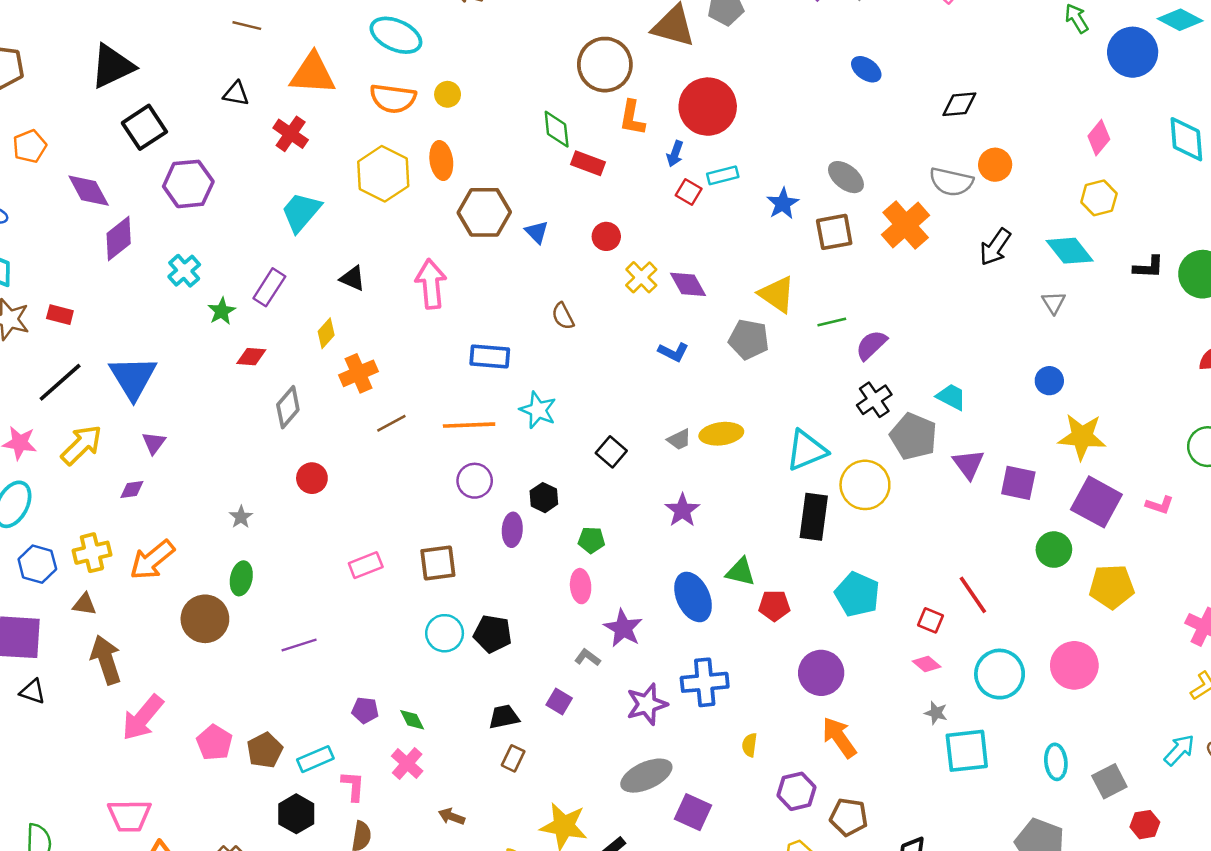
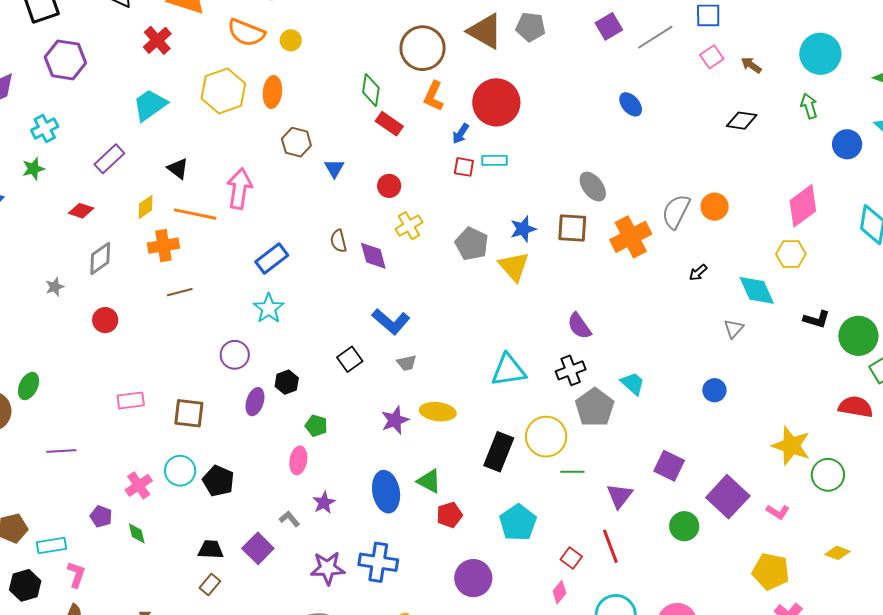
blue circle: (1133, 52) -> (847, 144), size x0.7
black diamond: (959, 104) -> (742, 121), moved
pink diamond: (1099, 138) -> (803, 206), size x1.5
gray semicircle: (951, 182) -> (676, 211), turned 90
red square: (689, 192) -> (464, 167), turned -35
blue star: (783, 204) -> (523, 229), moved
brown hexagon: (484, 212) -> (296, 142), size x0.7
black arrow: (995, 247) -> (698, 272), size x0.6
purple diamond: (688, 284) -> (373, 256), moved
green star: (222, 311) -> (33, 169), moved
green line: (832, 322) -> (572, 472), moved
gray pentagon: (749, 339) -> (472, 244), moved
purple semicircle: (871, 345) -> (579, 326), turned -96
blue L-shape: (673, 352) -> (391, 321), moved, size x1.5
blue rectangle: (490, 357) -> (272, 259), turned -56
cyan star: (538, 410) -> (269, 308), moved
orange line: (469, 425) -> (195, 214), moved
yellow ellipse: (721, 434) -> (438, 412), moved
yellow star: (1082, 437) -> (791, 446), moved
cyan triangle: (806, 450) -> (508, 370), moved
purple triangle: (968, 464) -> (619, 496), moved
gray star: (241, 517) -> (55, 287), moved
yellow pentagon: (1112, 587) -> (771, 571), moved
red pentagon: (774, 606) -> (449, 515), turned -30
purple star: (623, 628) -> (324, 503), size x0.7
pink diamond: (927, 664) -> (559, 592), turned 75
purple square: (559, 702) -> (258, 548), size x1.4
pink cross: (407, 764) -> (139, 485), moved

